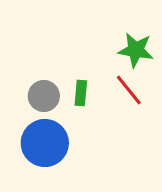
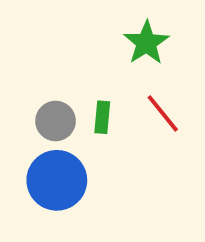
green star: (136, 50) -> (146, 43), moved, turned 30

